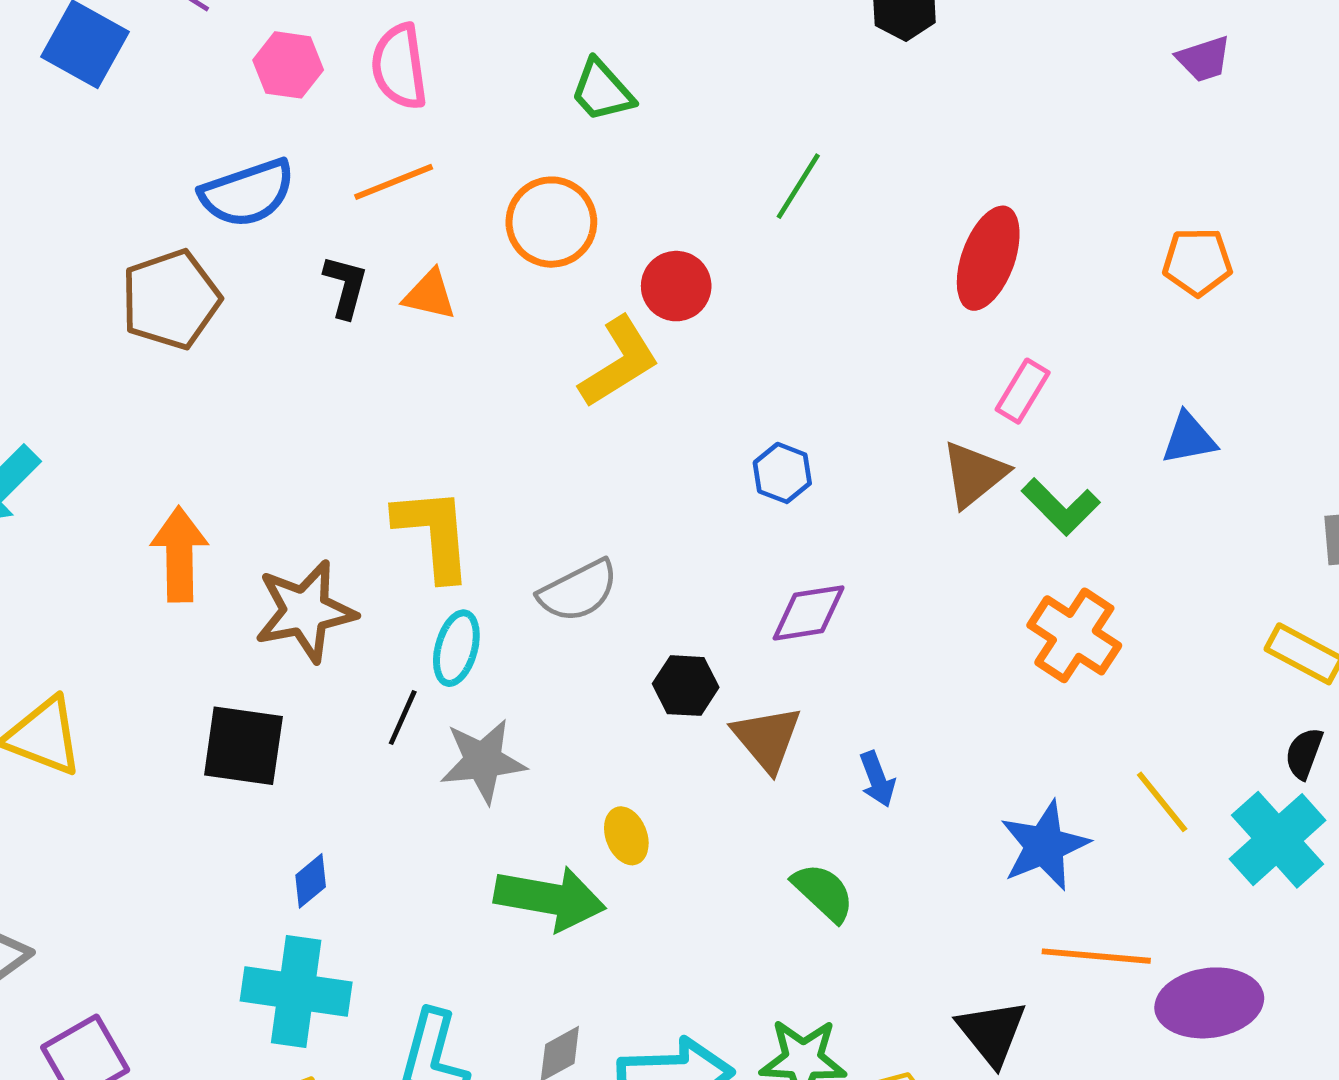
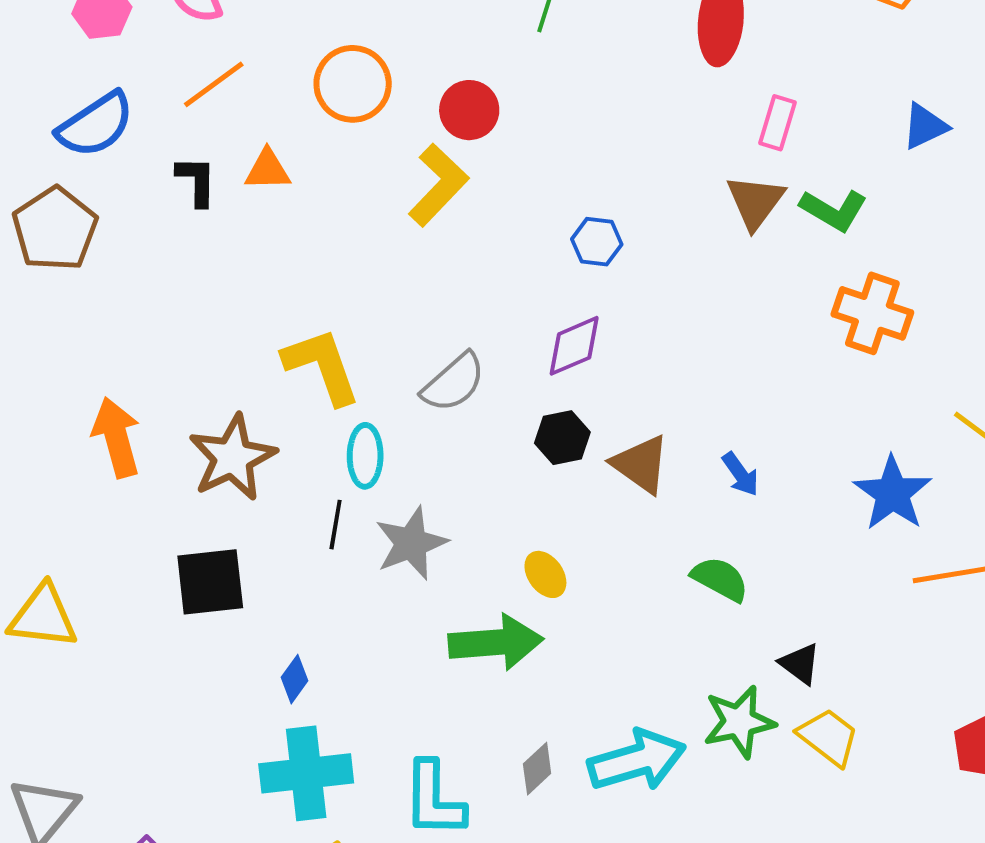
purple diamond: (809, 613) -> (574, 346), moved
black triangle: (992, 1032) -> (800, 664), moved, size x0.7

